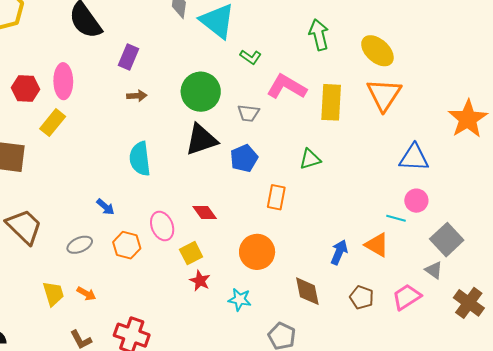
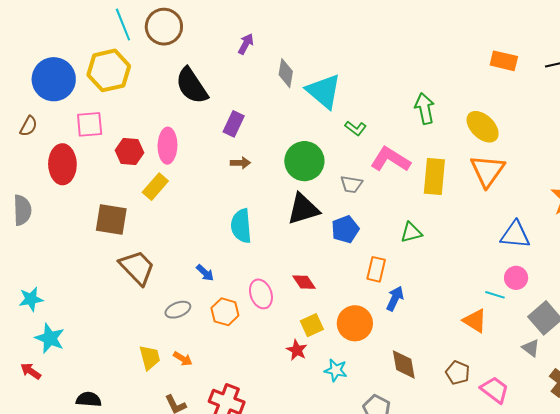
brown trapezoid: (24, 227) -> (137, 268), moved
blue arrow: (339, 252) -> (395, 298), moved
yellow square: (191, 253) -> (312, 325), moved
pink trapezoid: (407, 297) -> (495, 390), moved, turned 68

